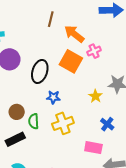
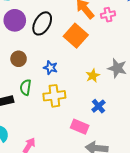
pink cross: (94, 51) -> (108, 15), moved
black ellipse: (40, 71) -> (42, 23), moved
brown circle: (17, 112) -> (19, 59), moved

